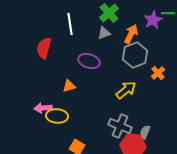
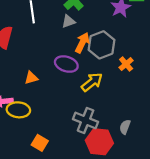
orange arrow: (131, 34) -> (82, 43), moved
purple ellipse: (89, 61) -> (66, 64), moved
gray semicircle: (145, 132) -> (125, 127), moved

